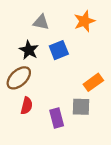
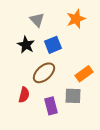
gray triangle: (41, 22) -> (37, 20), turned 35
brown ellipse: (19, 78) -> (44, 73), moved

